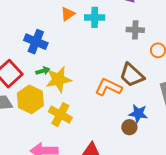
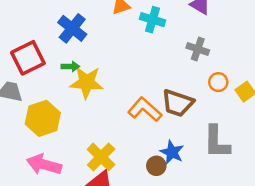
brown trapezoid: (132, 75) -> (178, 103), turned -40
yellow hexagon: (30, 99) -> (43, 118), moved
yellow cross: (60, 115) -> (101, 157), moved

